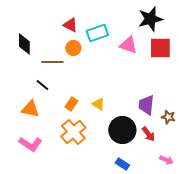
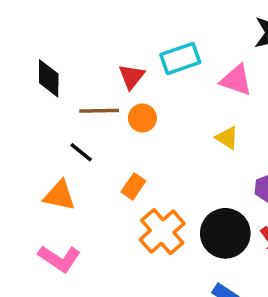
red triangle: (70, 25) -> (132, 77), moved, turned 42
orange circle: (73, 48) -> (142, 118), moved
yellow triangle: (98, 104) -> (227, 138), moved
orange cross: (73, 132) -> (162, 232), moved

